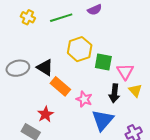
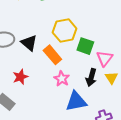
orange rectangle: (60, 86) -> (52, 55), moved
red star: (45, 114) -> (20, 77), moved
blue triangle: (103, 120) -> (76, 101), turned 30

